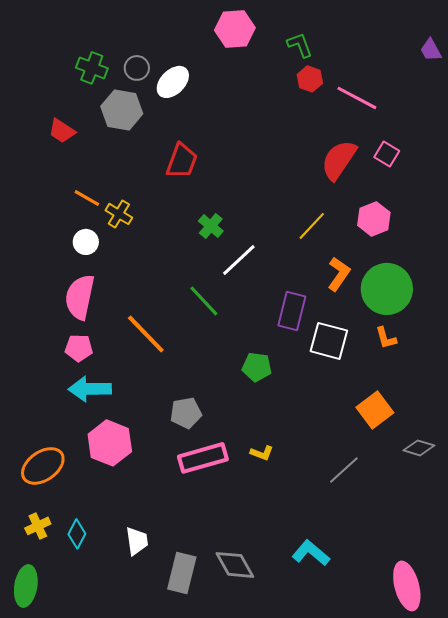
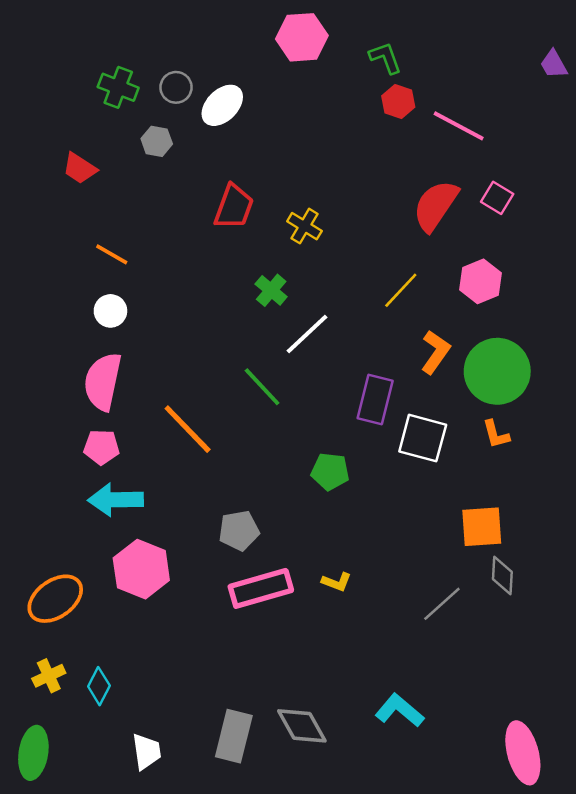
gray hexagon: (122, 110) -> (157, 141), size x0.6
yellow cross: (119, 214) -> (304, 226), moved
orange square: (375, 410) -> (482, 527), turned 33
gray diamond: (419, 448) -> (502, 576), moved, turned 76
white trapezoid: (137, 541) -> (146, 752), moved

